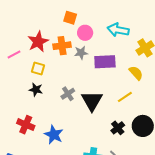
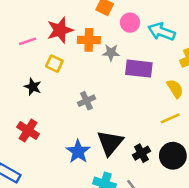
pink circle: (85, 33) -> (130, 23), moved
black star: (36, 90) -> (33, 87), moved
yellow line: (125, 97) -> (170, 118), moved
black triangle: (92, 101) -> (110, 143), moved
blue star: (54, 135) -> (78, 151), moved

